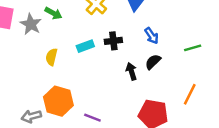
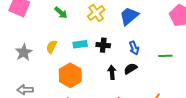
gray star: (31, 24) -> (24, 52), moved
green line: (193, 48) -> (165, 56), moved
orange hexagon: (58, 101) -> (70, 75), moved

